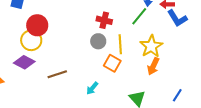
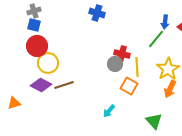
red cross: (104, 20) -> (122, 54), moved
red circle: (37, 25) -> (37, 46), moved
brown line: (57, 74) -> (64, 85), moved

